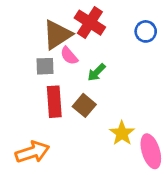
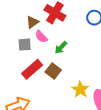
brown triangle: (57, 35) -> (32, 22), size x0.6
red rectangle: (54, 102) -> (32, 69), turned 55

